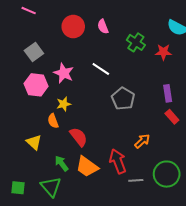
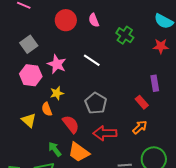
red star: (163, 52) -> (161, 46), moved
gray pentagon: (123, 99) -> (96, 103), moved
red rectangle: (172, 117) -> (142, 102), moved
orange arrow: (142, 141) -> (140, 127), moved
yellow triangle: (34, 142) -> (29, 120), moved
red arrow: (118, 161) -> (105, 133), moved, turned -70

